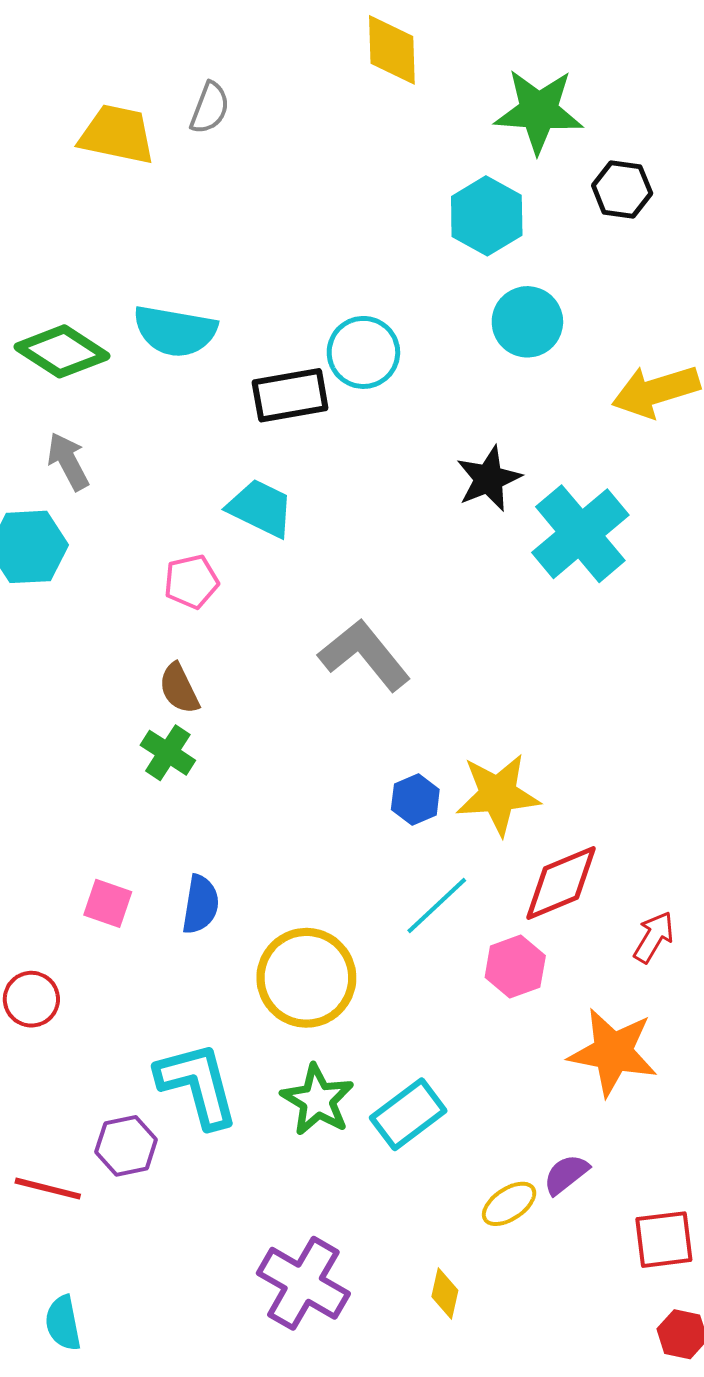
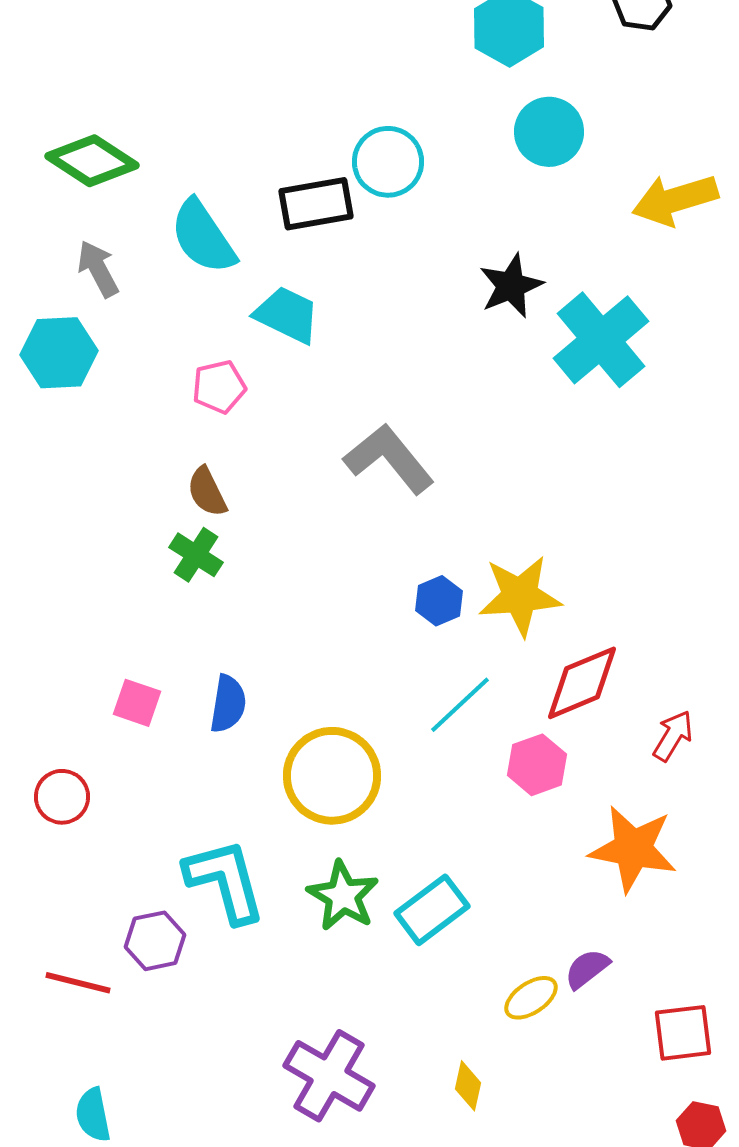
cyan semicircle: (175, 331) -> (203, 237), moved, turned 46

